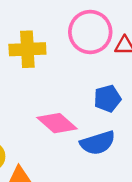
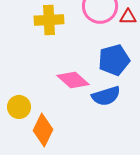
blue pentagon: (107, 98) -> (114, 60), size x1.4

